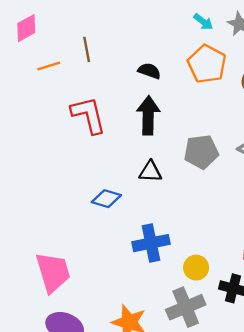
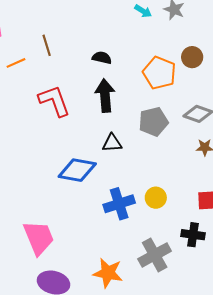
orange pentagon: (207, 64) -> (159, 73), moved
blue diamond: (106, 199) -> (77, 170), size x1.5
yellow circle: (196, 268) -> (156, 198), moved

